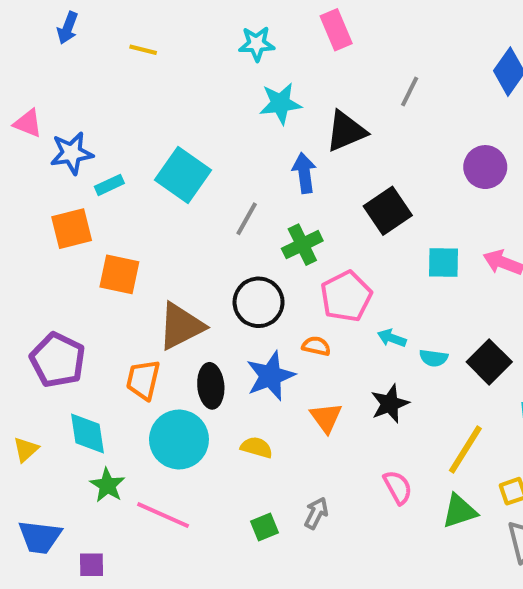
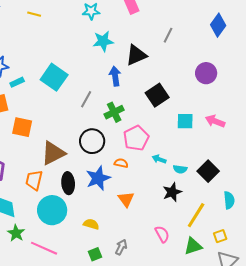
black star: (390, 404) -> (172, 192), moved
yellow semicircle: (257, 447) -> (91, 224), moved

